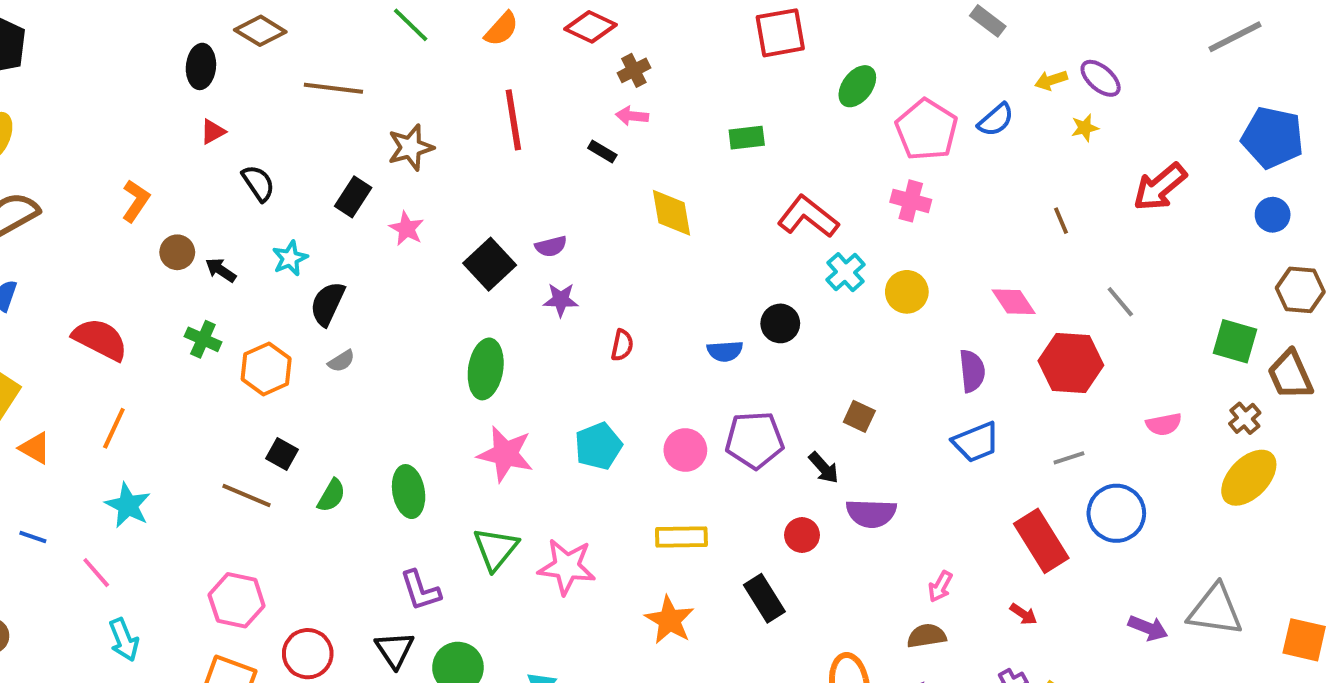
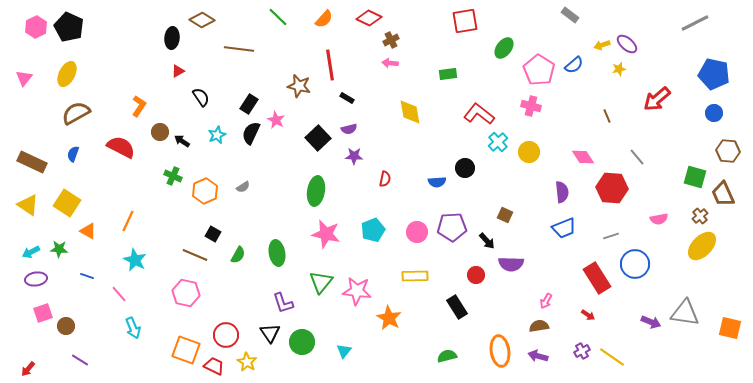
brown star: (411, 148) -> (299, 86), moved, turned 30
black rectangle: (602, 151) -> (347, 98), moved
black semicircle: (327, 304) -> (251, 133), moved
red semicircle: (100, 339) -> (121, 147), moved
pink hexagon: (237, 600) -> (186, 293), moved
orange star: (670, 620) -> (389, 318), moved

